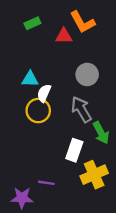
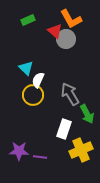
red triangle: (64, 36) -> (55, 31), turned 42
gray circle: (87, 74) -> (66, 39), moved
cyan triangle: (30, 79) -> (26, 68), turned 42
purple star: (22, 198) -> (19, 151), moved

